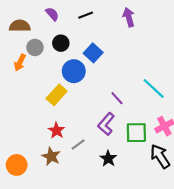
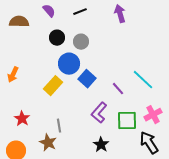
gray circle: (35, 47) -> (81, 42), moved
blue square: (93, 53) -> (87, 79), moved
orange arrow: (20, 63) -> (13, 75), moved
purple line: (117, 98) -> (118, 89), moved
red star: (57, 130) -> (22, 119), moved
gray line: (78, 144) -> (59, 126), moved, turned -64

